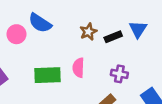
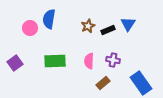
blue semicircle: (40, 23) -> (49, 19), turned 66
pink semicircle: (78, 68) -> (89, 61), moved

